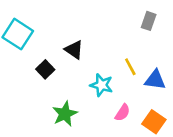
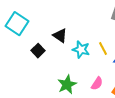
cyan star: (102, 85) -> (81, 50), moved
green star: (65, 114) -> (67, 85), moved

